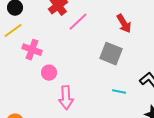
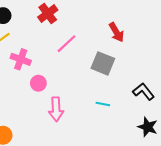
pink line: (78, 22) -> (66, 44), moved
cyan line: (119, 92) -> (103, 104), moved

